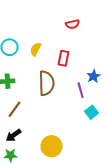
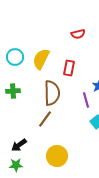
yellow semicircle: (36, 49) -> (41, 59), size x1.5
brown line: (15, 109) -> (45, 119), moved

